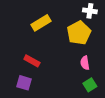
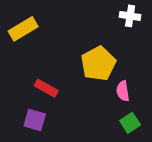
yellow rectangle: (41, 23) -> (23, 29), moved
yellow pentagon: (79, 33) -> (98, 64), moved

